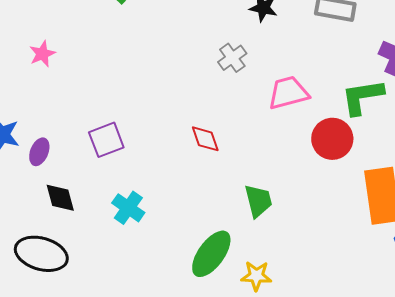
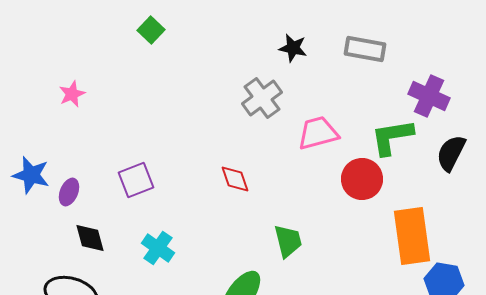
gray cross: (232, 58) -> (262, 98), size x1.4

